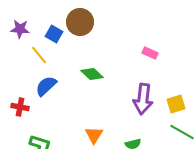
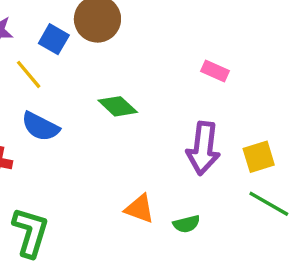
blue semicircle: (46, 86) -> (40, 127), turned -110
orange triangle: (94, 135) -> (139, 209), moved, turned -42

